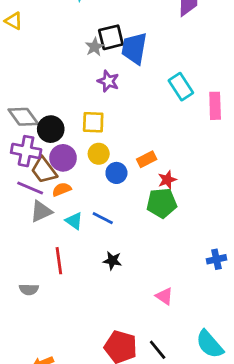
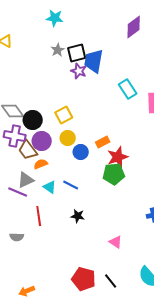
gray star: (95, 47) -> (58, 50), moved
purple star: (108, 81) -> (79, 71), moved
yellow square: (93, 122) -> (64, 115), turned -30
red star: (167, 180) -> (118, 157), size x1.5
purple line: (30, 188) -> (18, 192), moved

